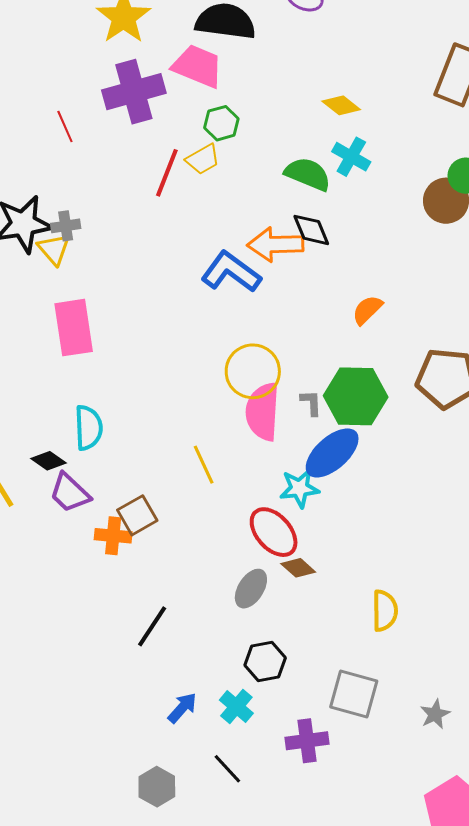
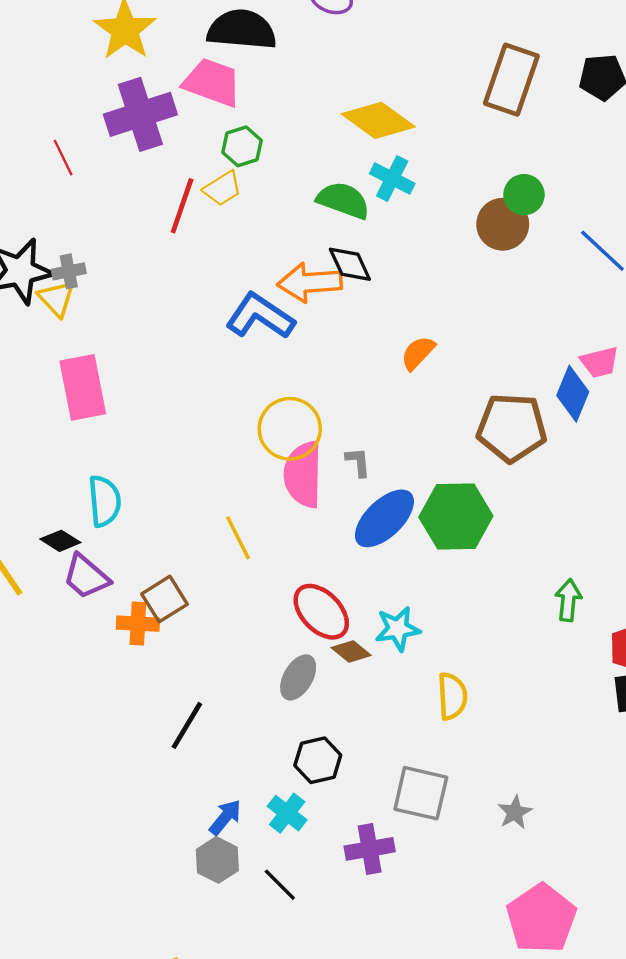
yellow diamond: (341, 105) -> (378, 120), size x1.6
green hexagon: (356, 396) -> (456, 516), moved
cyan star: (299, 488) -> (398, 629), moved
gray hexagon: (157, 787) -> (217, 860), moved

